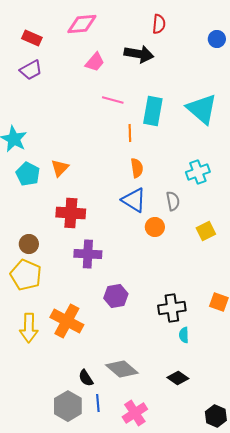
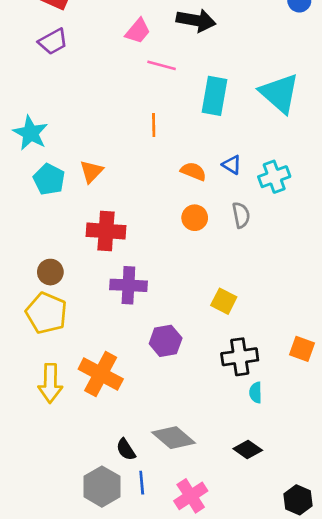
pink line: (113, 100) -> (162, 65), moved
orange line: (130, 133) -> (154, 125), moved
orange semicircle: (137, 168) -> (193, 171), turned -60
blue triangle: (134, 200) -> (232, 165), moved, size x0.6
orange circle: (155, 227) -> (195, 218), moved
yellow square: (206, 231) -> (224, 301), moved, turned -36

